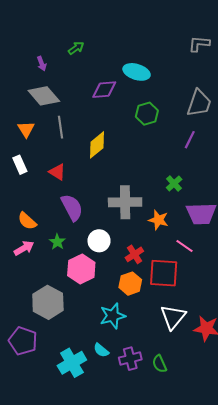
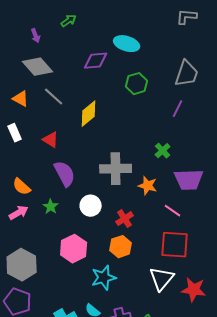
gray line: (60, 127) -> (54, 97), turned -40
orange triangle: (26, 129) -> (21, 99), turned -30
pink hexagon: (81, 269) -> (74, 249), moved
red square: (164, 273) -> (175, 245), moved
gray hexagon: (48, 302) -> (22, 265), moved

